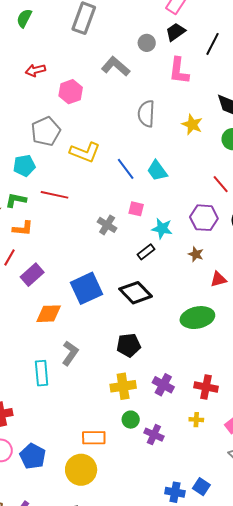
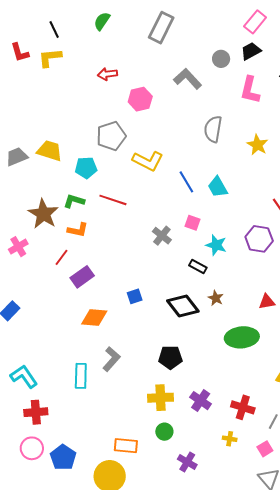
black rectangle: (146, 252) -> (198, 267), turned 60
brown star: (196, 254) -> (216, 298), moved
blue square: (86, 288) -> (135, 296), size x0.5
purple cross: (154, 435) -> (187, 462), moved

